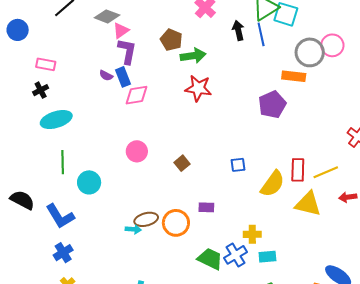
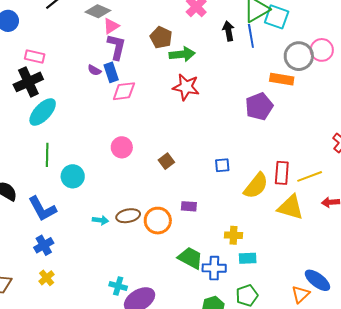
black cross: (41, 90) -> (28, 82), size x1.8
cyan ellipse: (56, 120) -> (43, 112), turned -32
cyan arrow: (133, 229) -> (100, 220), moved
blue cross: (235, 255) -> (214, 268), moved, turned 30

